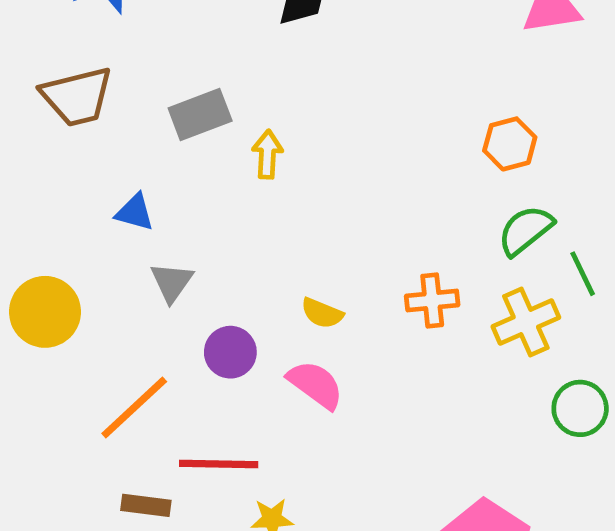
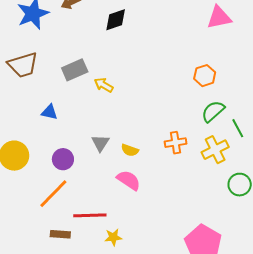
yellow arrow: (267, 154) -> (104, 85), turned -60
gray triangle: (172, 282) -> (100, 143), moved
purple circle: (230, 352) -> (63, 159), moved

